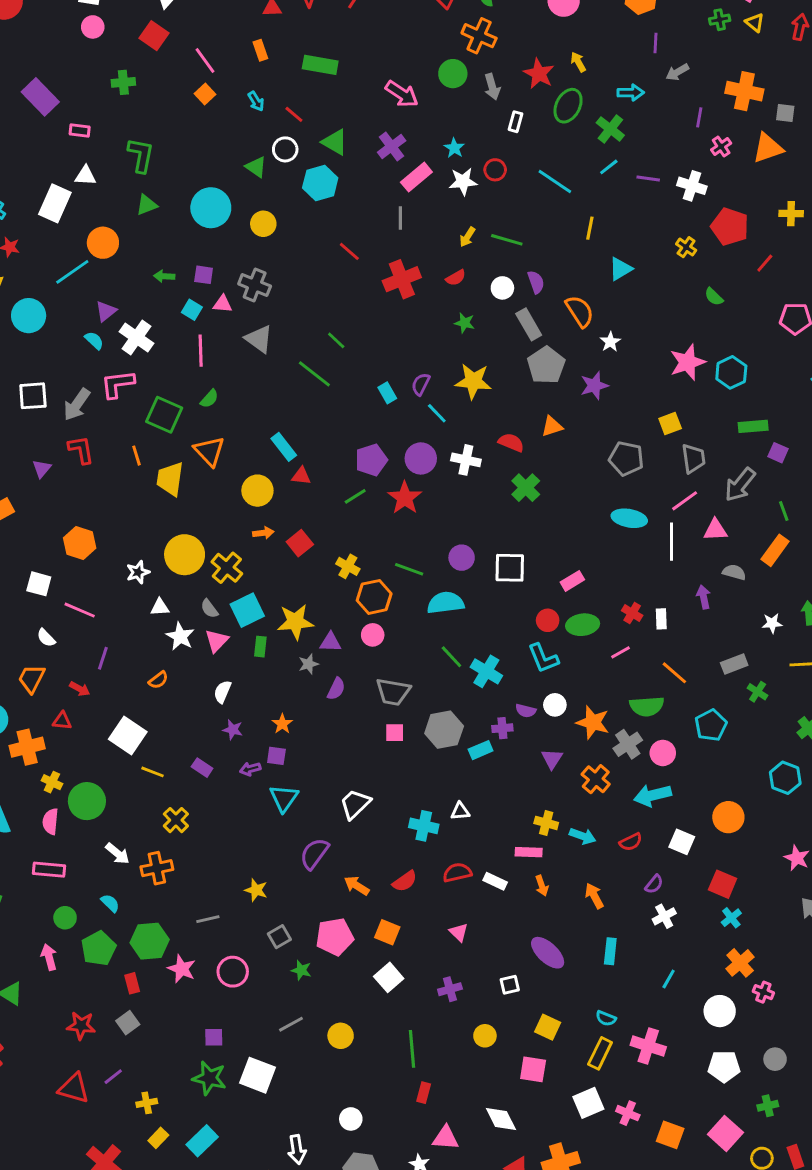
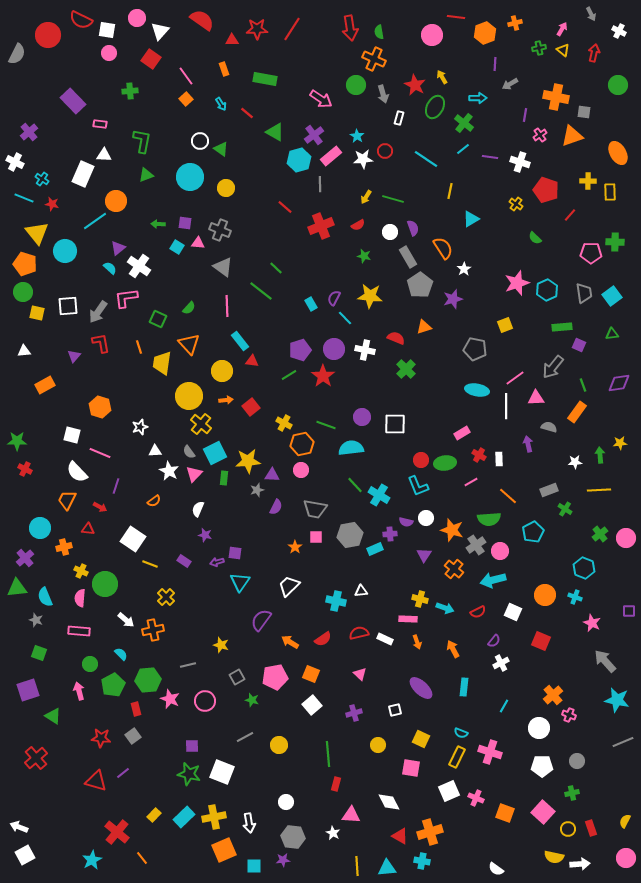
white circle: (285, 149) -> (200, 141), moved
cyan hexagon: (320, 183) -> (299, 160), moved
pink line: (201, 351) -> (227, 306), moved
green square: (164, 415) -> (158, 319), size x0.7
gray trapezoid: (693, 458) -> (584, 293), moved
yellow circle: (185, 555) -> (189, 396), moved
pink rectangle: (572, 581) -> (462, 433), moved
white semicircle: (46, 638) -> (77, 472), size x1.6
orange star: (282, 724) -> (295, 547), moved
orange cross: (27, 747) -> (64, 547), size x0.7
cyan cross: (731, 918) -> (575, 597), moved, turned -32
yellow cross: (147, 1103) -> (214, 817), moved, size x1.6

